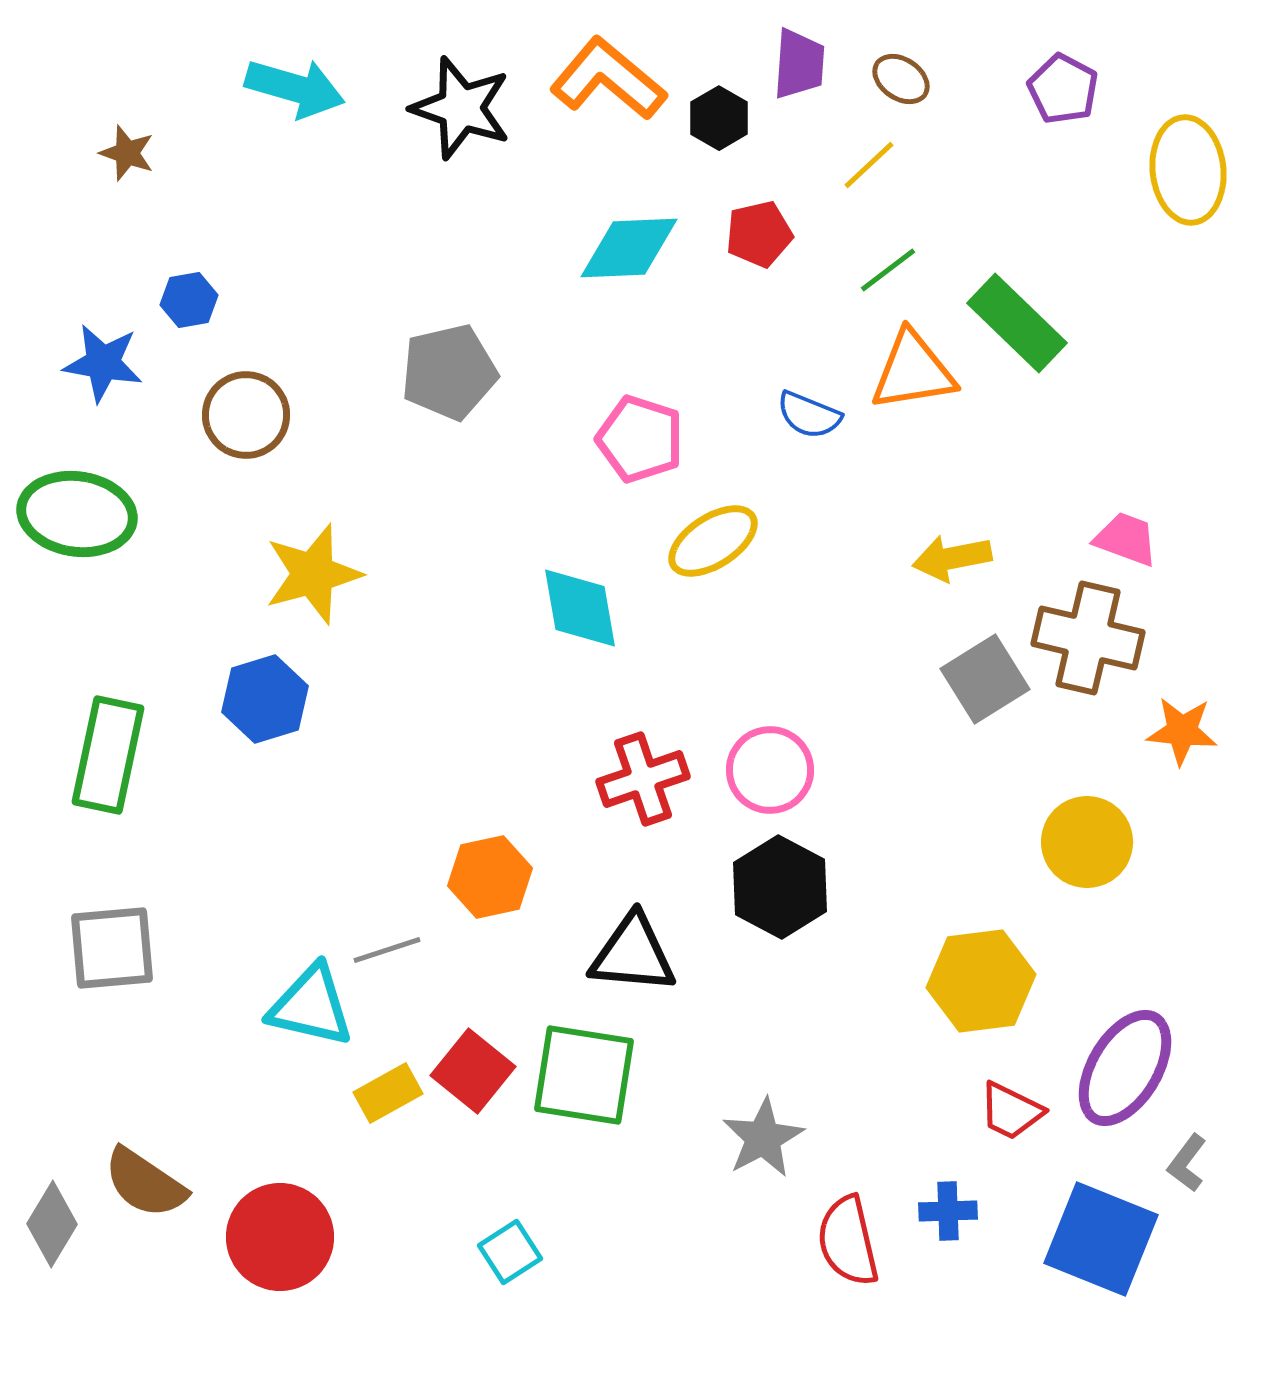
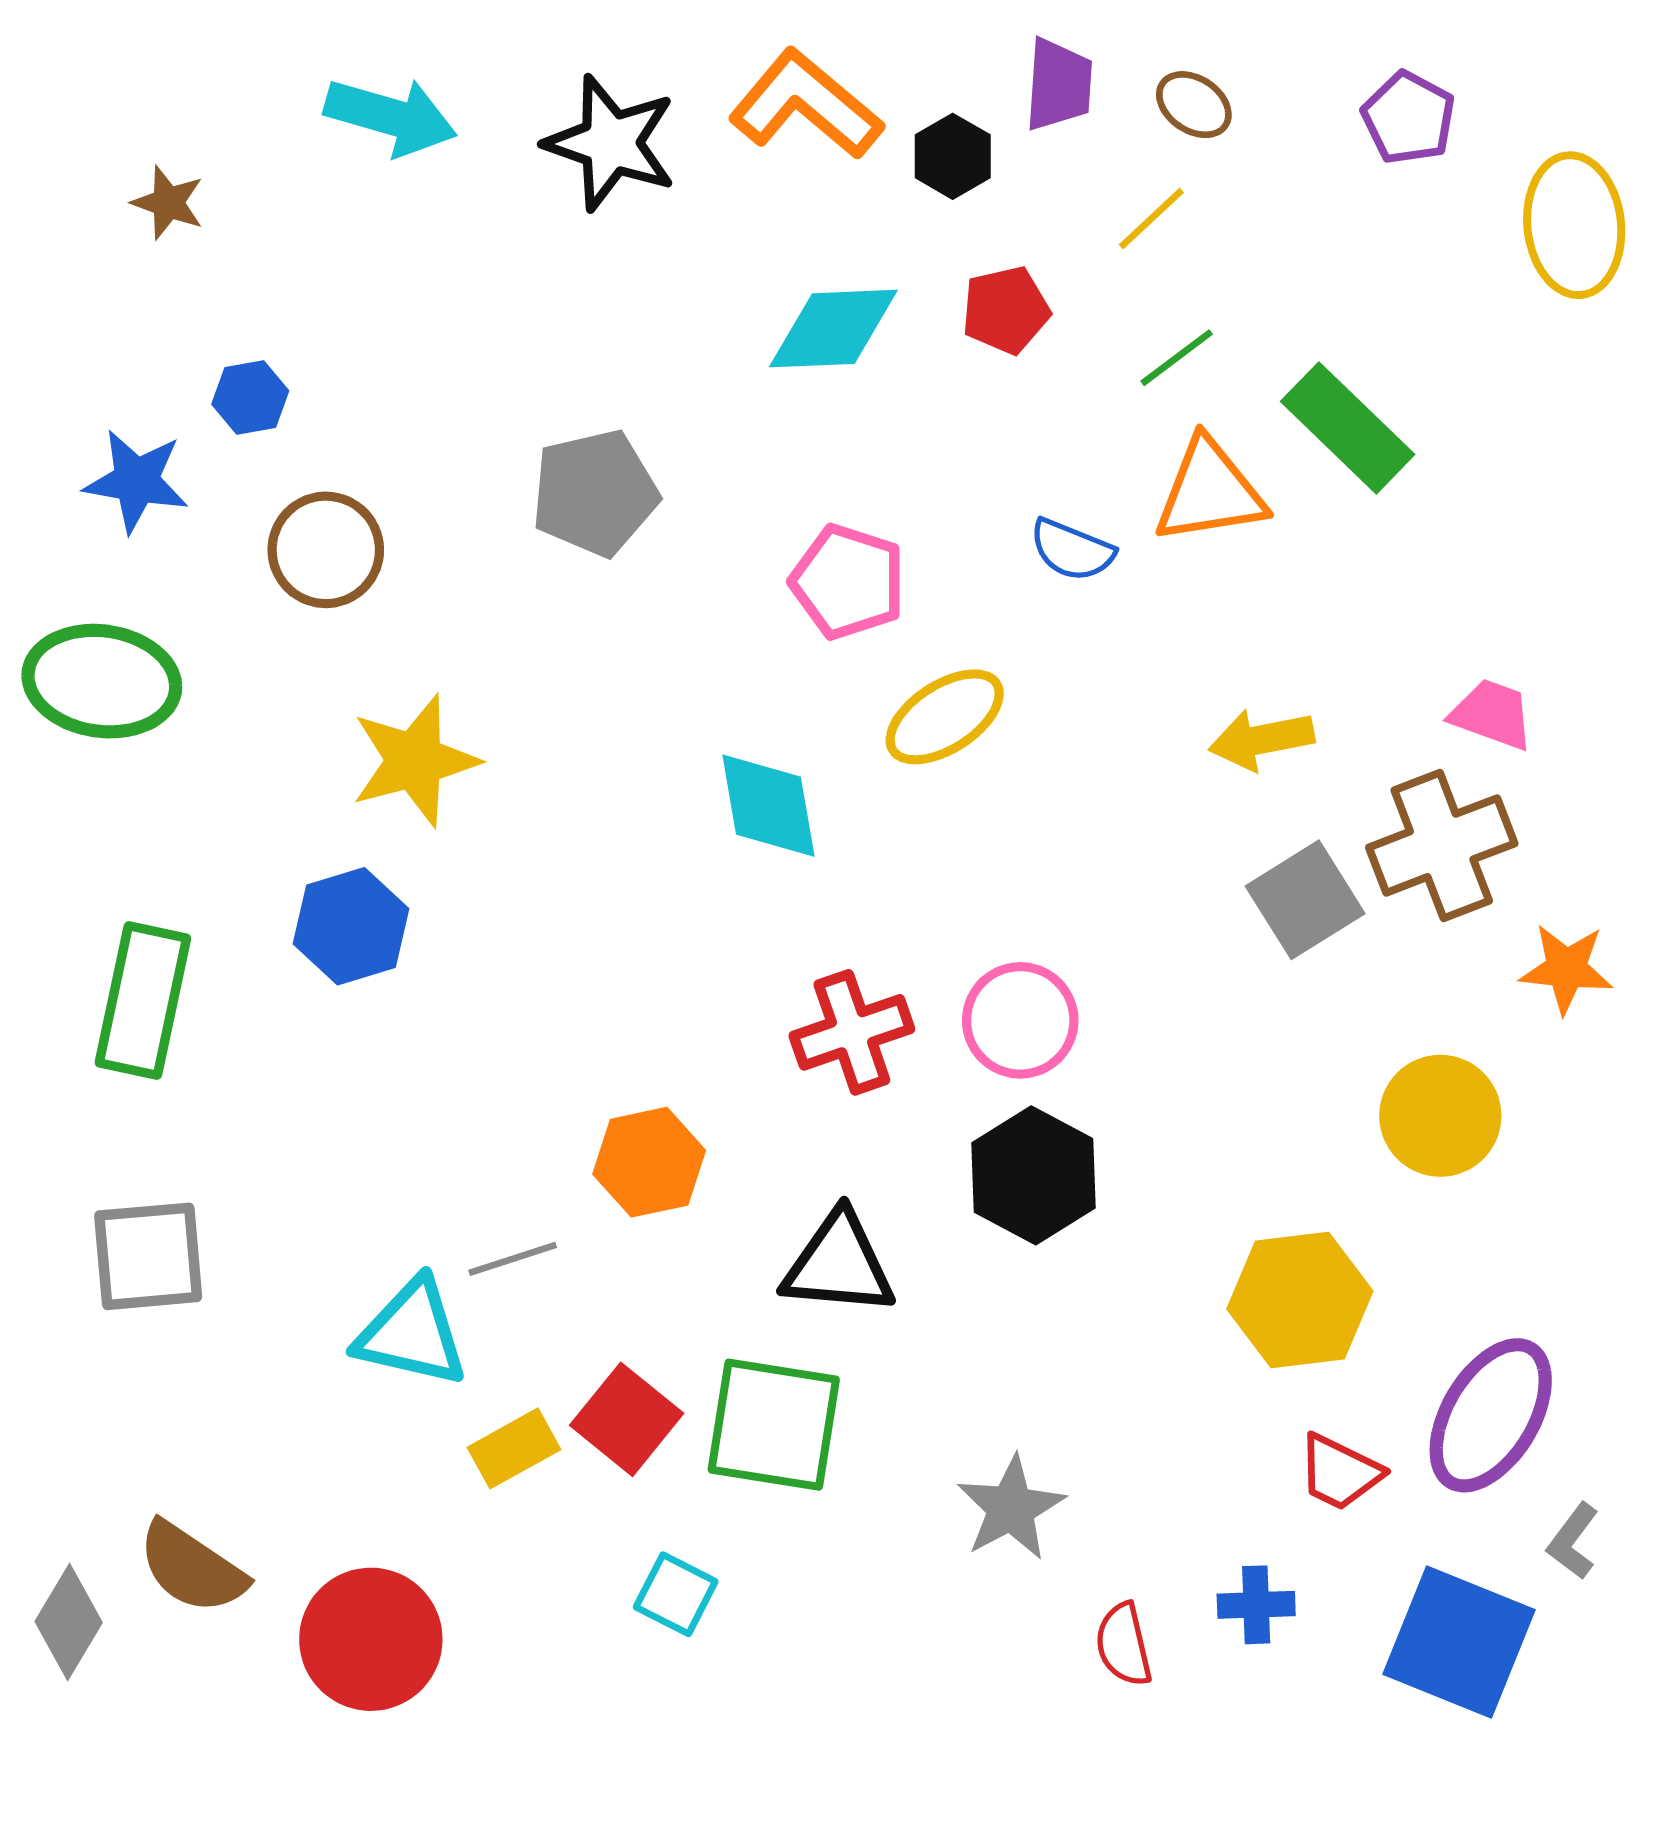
brown cross: (1088, 638) -> (1442, 845), turned -34
red semicircle: (848, 1241) -> (1124, 1645), size x0.7
cyan square: (510, 1252) -> (676, 1594), moved, turned -30

